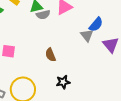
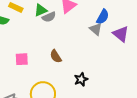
brown semicircle: (50, 55) -> (56, 56), moved

